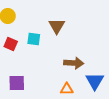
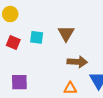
brown triangle: (57, 26) -> (66, 33), moved

